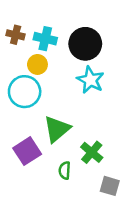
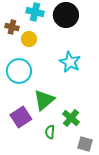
cyan cross: (45, 39) -> (35, 12), moved
black circle: (85, 44) -> (66, 15), moved
yellow circle: (37, 64) -> (29, 39), moved

